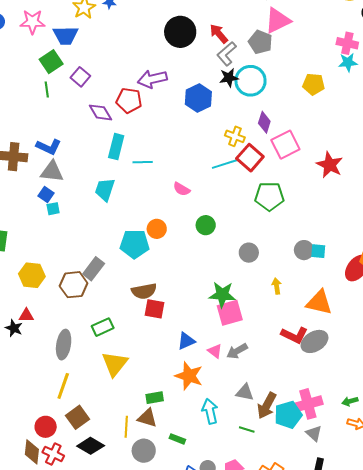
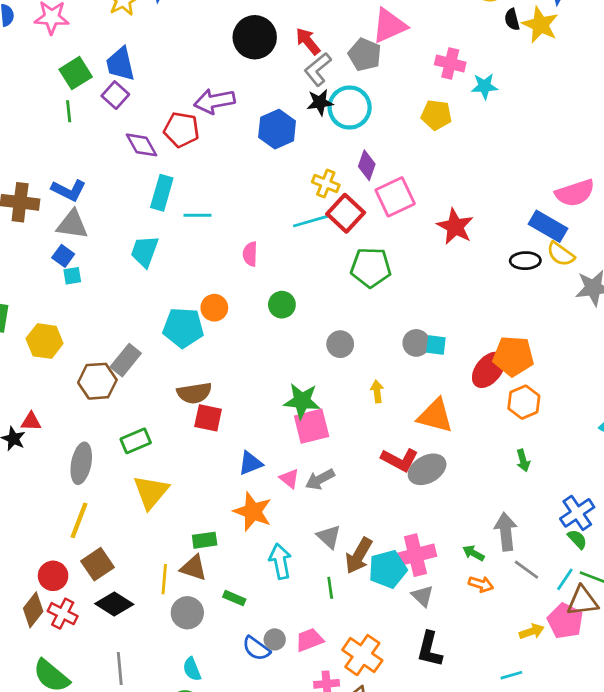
blue trapezoid: (66, 35) -> (120, 64), moved, turned 76
pink cross: (347, 43) -> (450, 63), moved
pink semicircle: (182, 189) -> (250, 254), turned 60
yellow hexagon: (32, 275) -> (45, 341), moved
gray triangle: (245, 392) -> (329, 537), turned 30
green arrow: (350, 401) -> (473, 553), turned 42
green line: (247, 429) -> (330, 588), turned 63
brown diamond: (32, 452) -> (33, 610), turned 30

